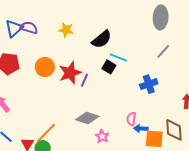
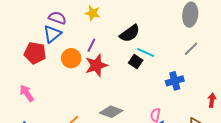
blue triangle: (14, 28) -> (52, 34), moved
yellow star: (66, 30) -> (93, 13), moved
purple line: (84, 80) -> (91, 45), moved

